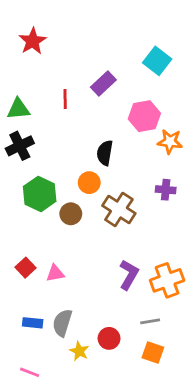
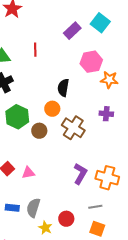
purple rectangle: (103, 84) -> (72, 31), moved
orange cross: (167, 280) -> (107, 178), turned 35

